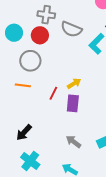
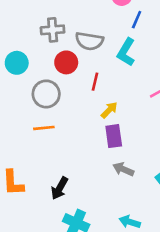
red circle: (40, 35) -> (66, 62), moved
red line: (53, 93) -> (95, 82), moved
gray arrow: (73, 142) -> (123, 169), moved

